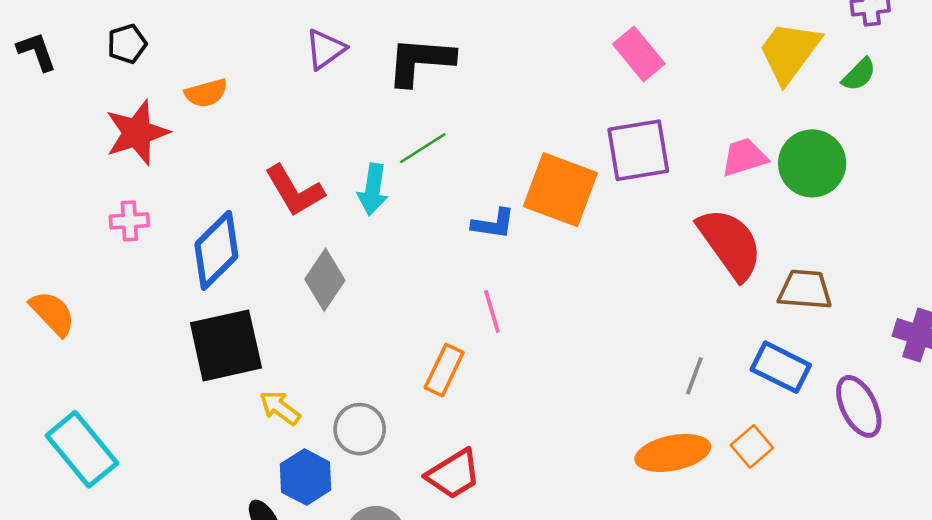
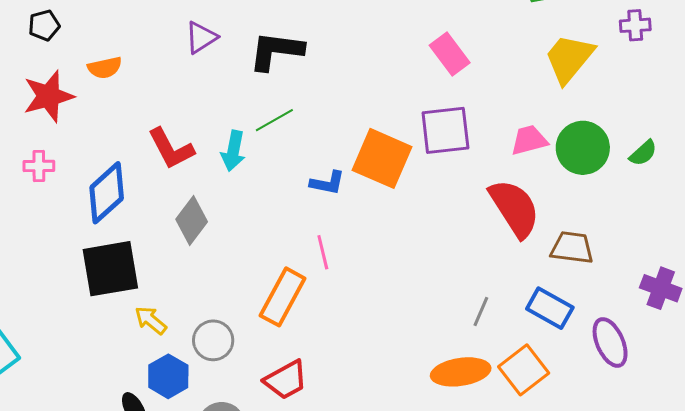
green semicircle: (859, 74) -> (643, 153), moved
orange rectangle: (444, 370) -> (283, 297), size x1.4
orange square: (752, 446) -> (524, 370), size x1.5

